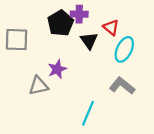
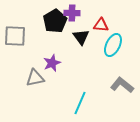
red triangle: (111, 27) -> (101, 25), turned -35
gray L-shape: (122, 86) -> (122, 85), moved

